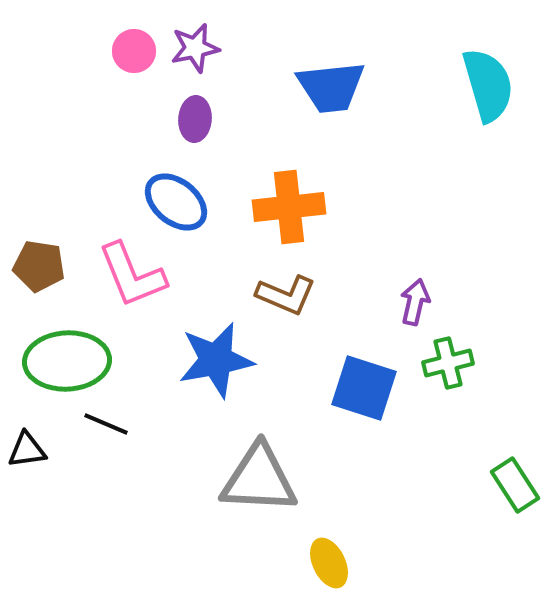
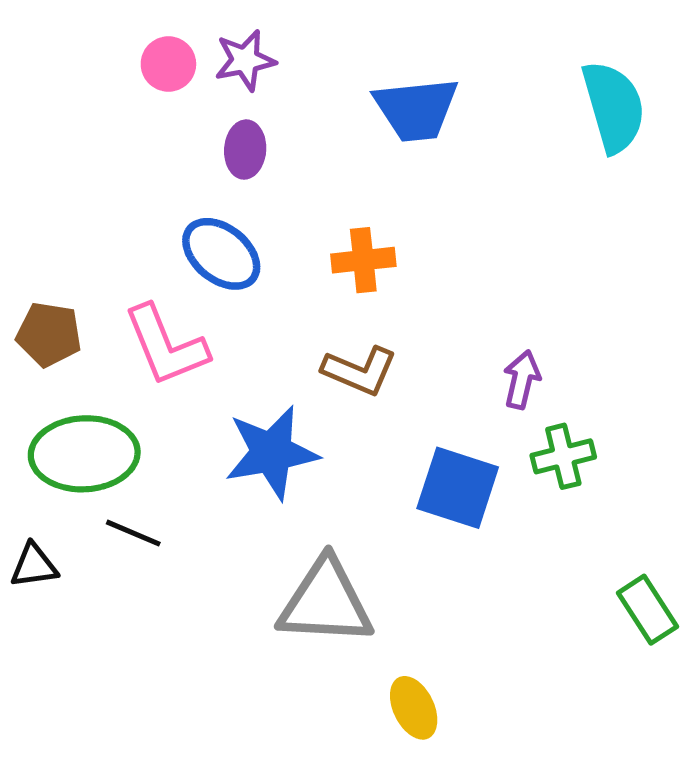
orange cross: (289, 207) -> (363, 260), size x0.7

